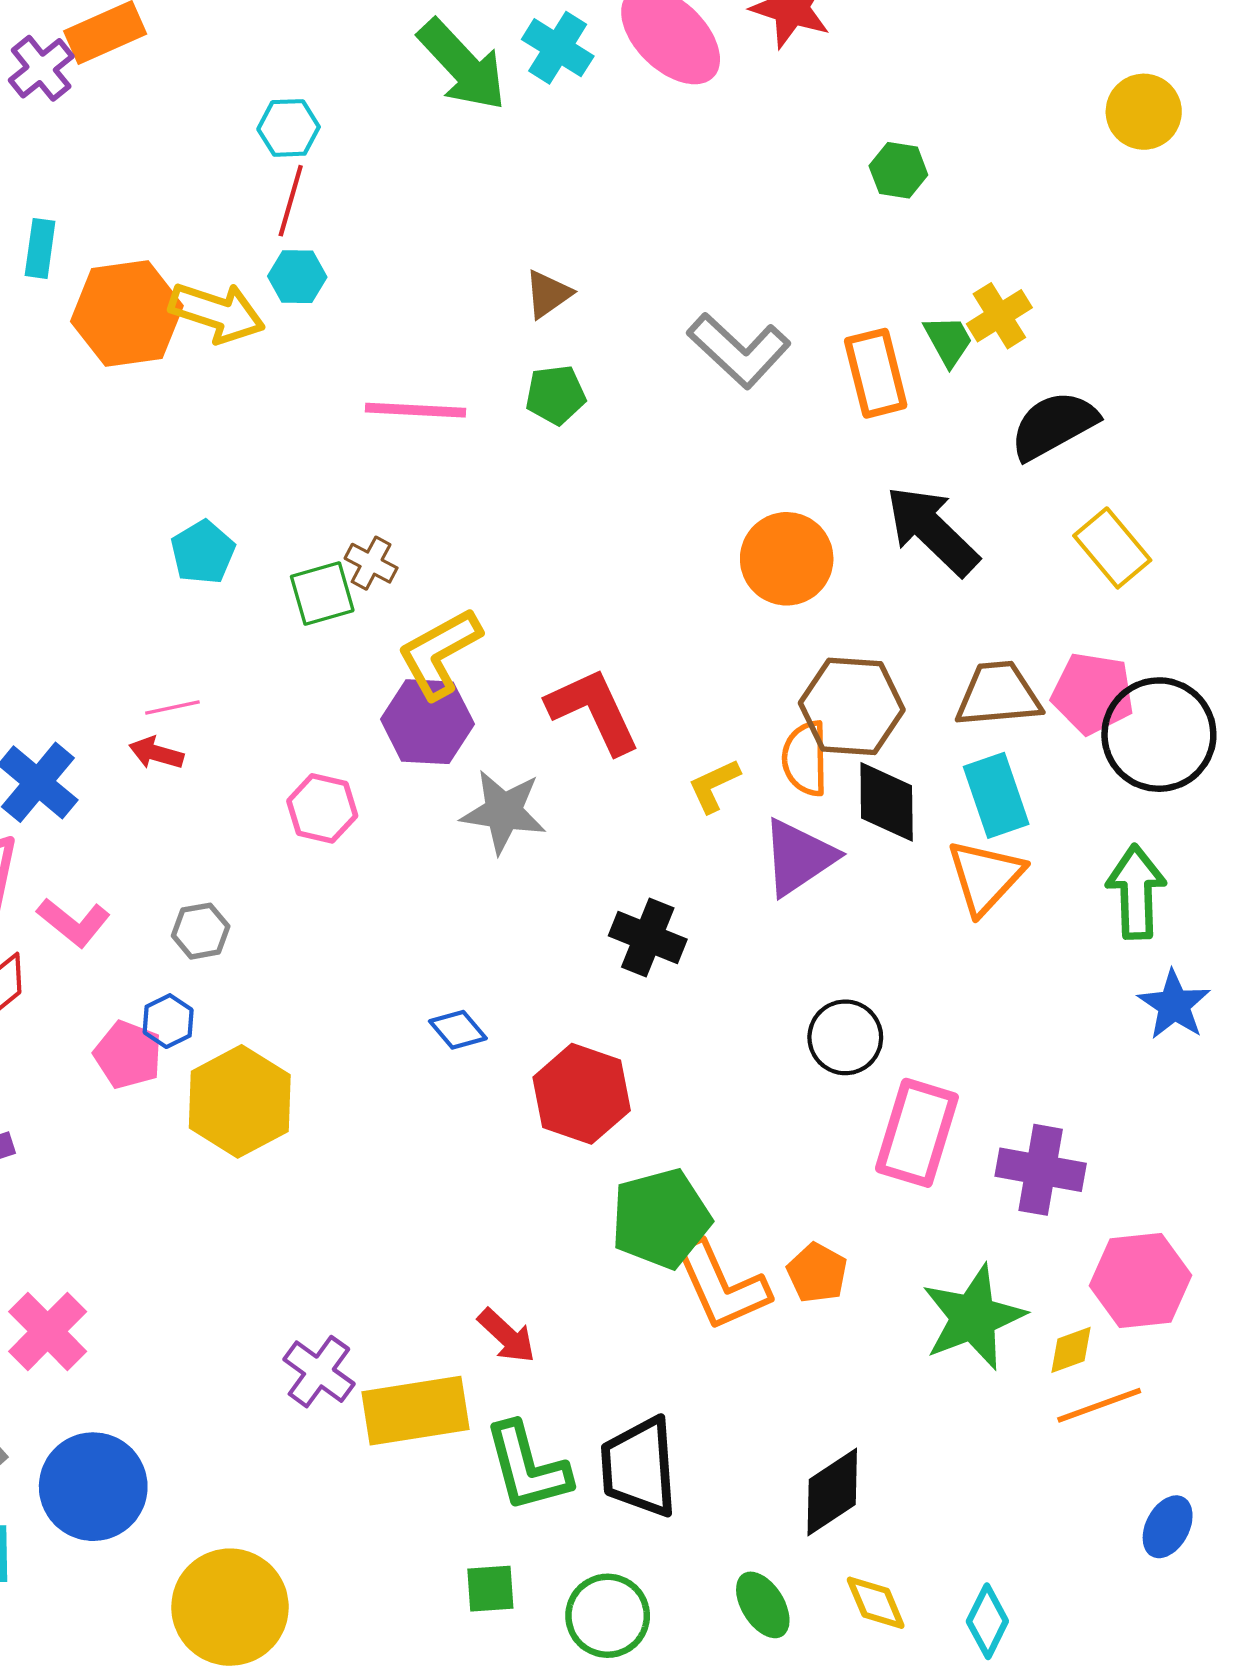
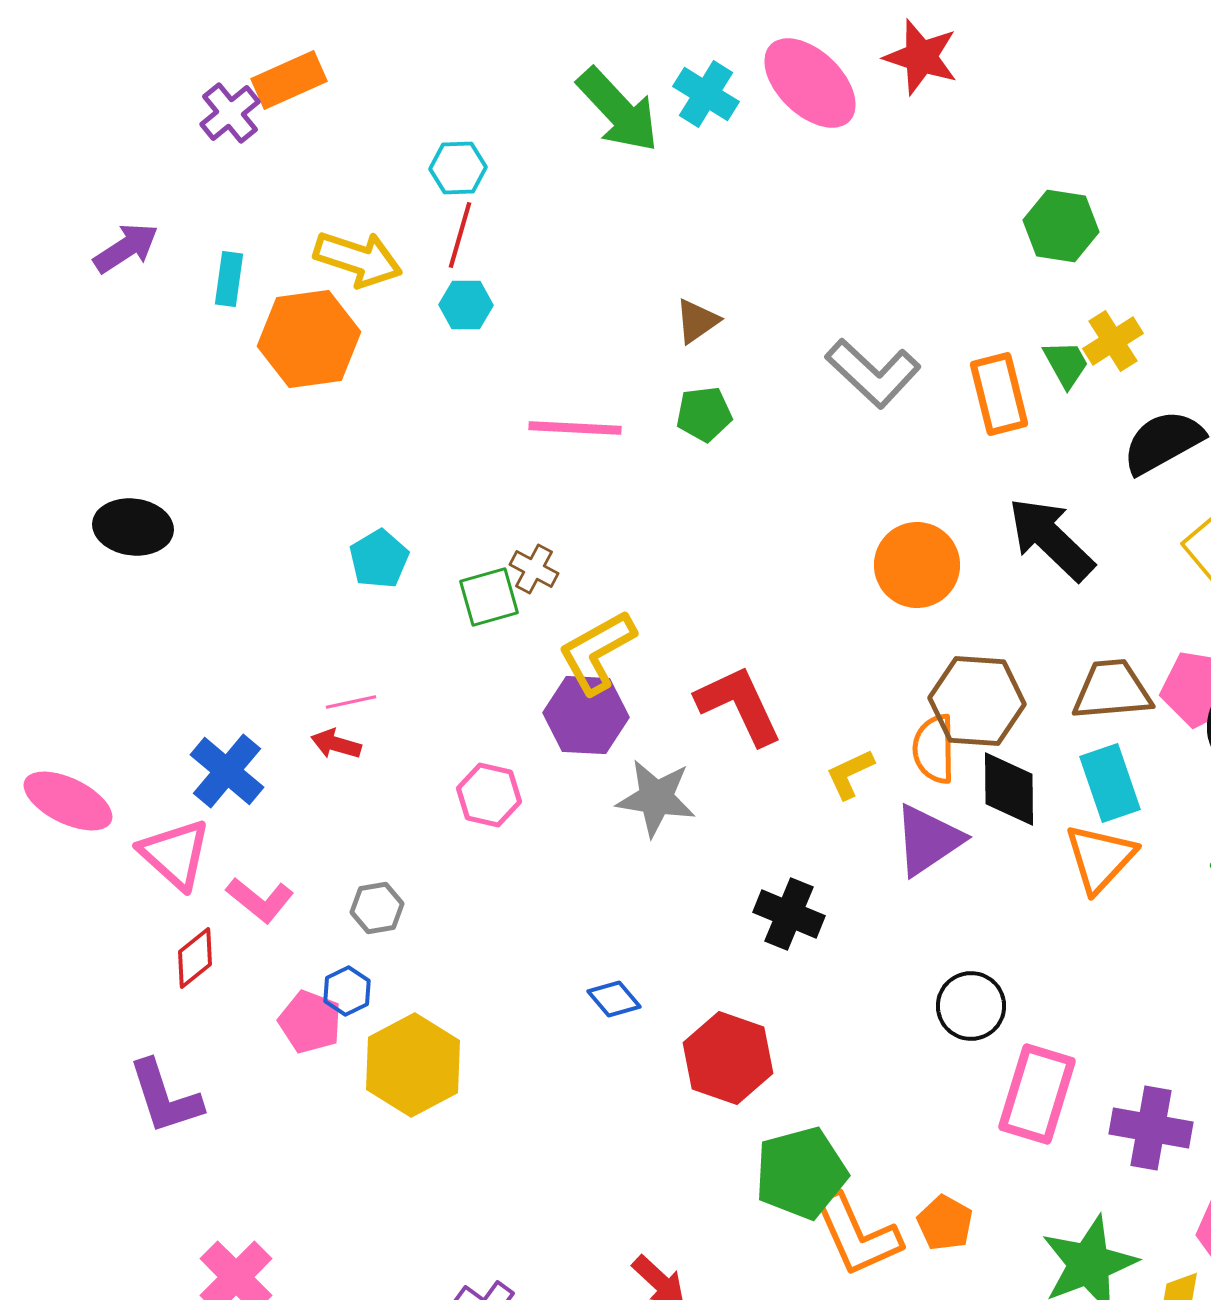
green hexagon: (898, 170) -> (1061, 226), moved, size x1.4
yellow arrow: (217, 312) -> (358, 259), moved

